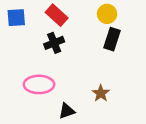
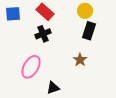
pink ellipse: (39, 84) -> (31, 67), turned -60
brown star: (101, 93) -> (80, 60), moved

